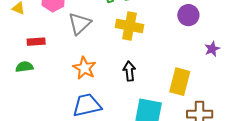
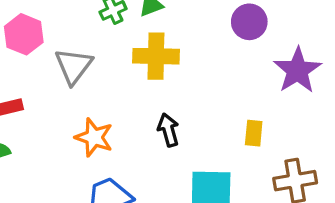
purple star: (212, 49) -> (297, 70), size x1.8
yellow rectangle: (180, 82) -> (254, 133), size x0.6

